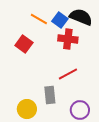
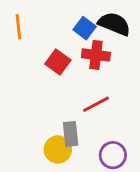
orange line: (39, 19) -> (18, 27), moved, turned 54
red square: (24, 44) -> (58, 62), moved
yellow circle: (27, 109) -> (58, 149), moved

